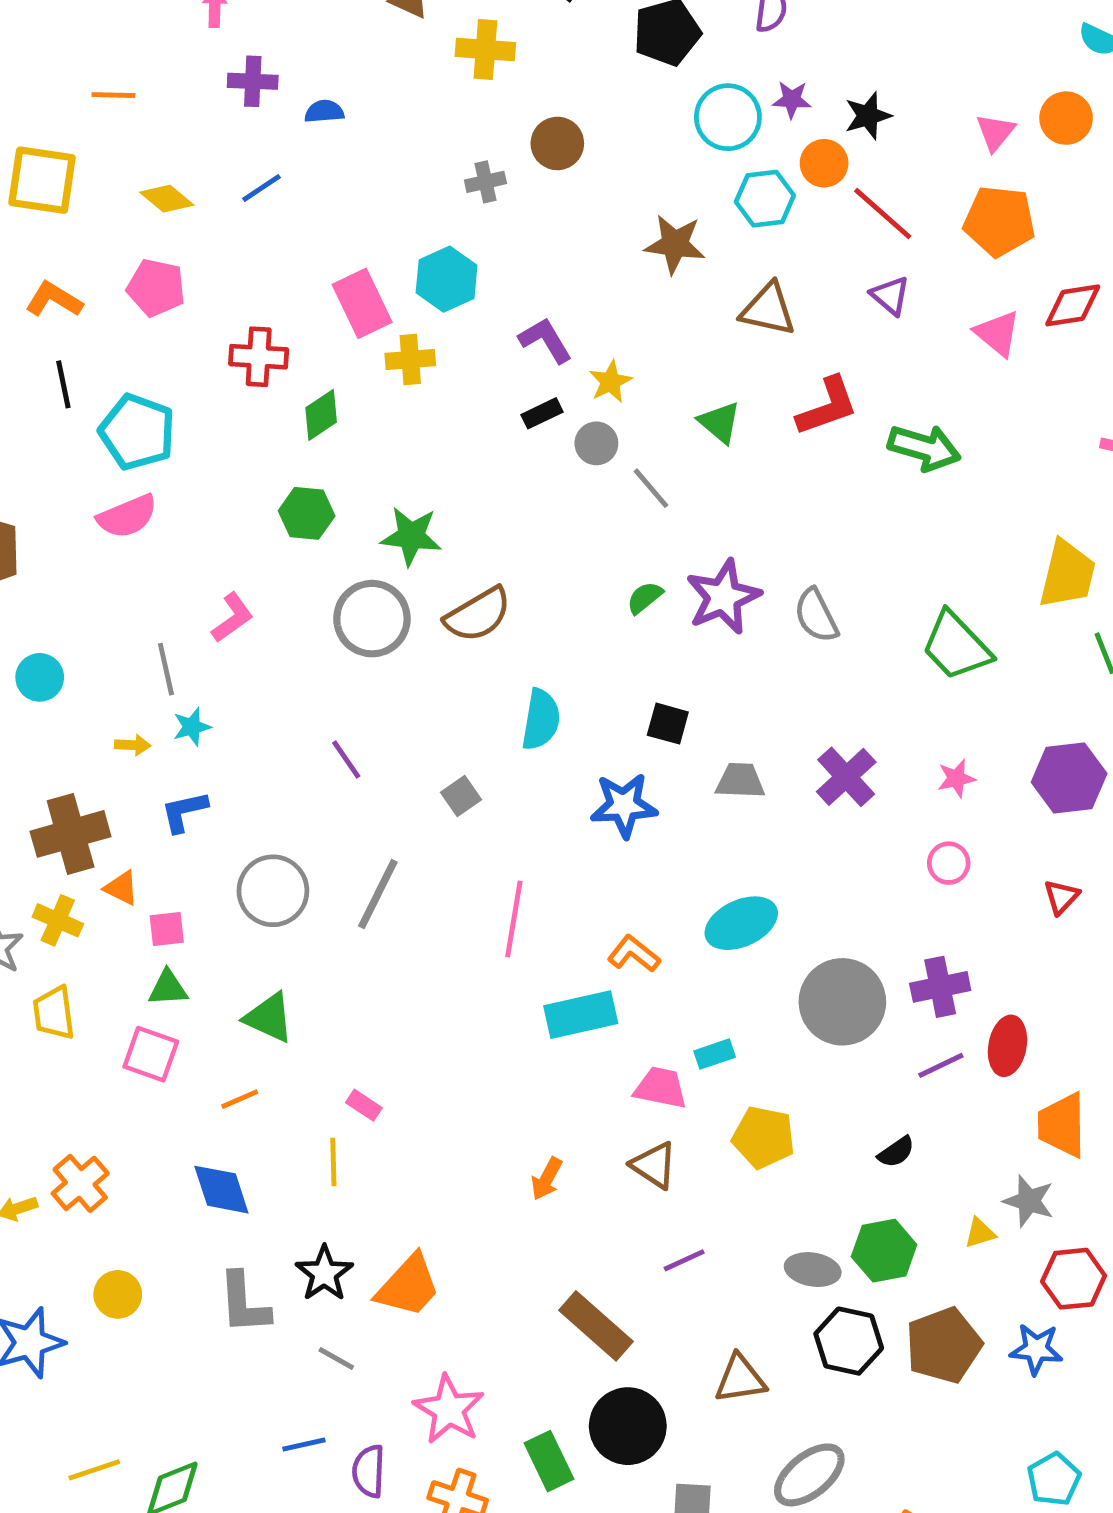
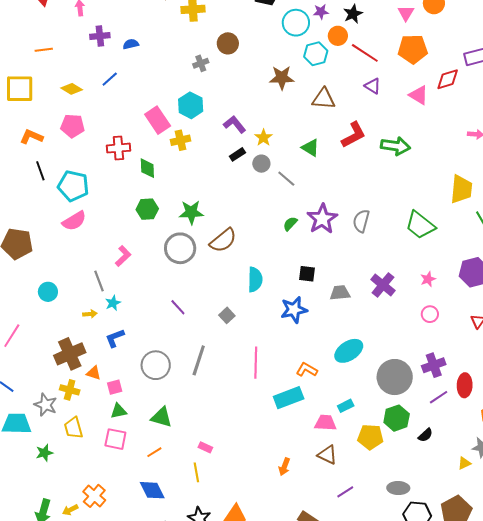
green diamond: (321, 415) -> (147, 168), turned -50
gray semicircle: (816, 616) -> (361, 221), turned 50
green hexagon: (884, 1251) -> (397, 418), moved

